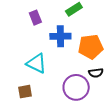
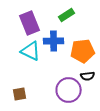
purple rectangle: (35, 18) -> (30, 23), size x1.6
cyan triangle: (36, 63) -> (31, 51), moved

